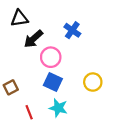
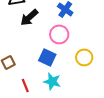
pink circle: (51, 57) -> (59, 34), moved

